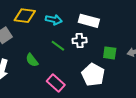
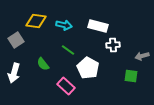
white cross: (80, 40) -> (113, 45), moved
green square: (110, 53) -> (131, 76), moved
white pentagon: (93, 75) -> (88, 68), moved

